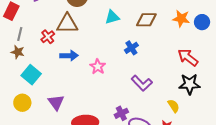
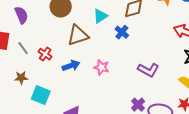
brown triangle: (67, 24) -> (78, 35), moved
gray line: (20, 34) -> (23, 48), moved, turned -32
blue cross: (131, 48) -> (122, 32), moved

